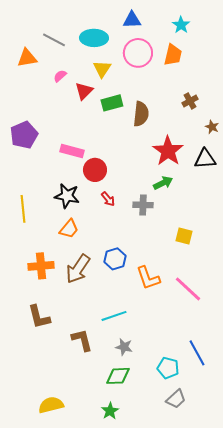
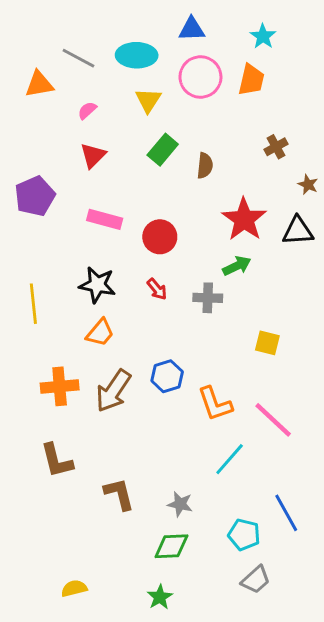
red triangle: (84, 91) -> (93, 155), moved
green rectangle: (112, 103) -> (163, 150), turned -35
brown semicircle: (141, 114) -> (205, 166), size x0.7
red circle: (95, 170) -> (160, 237), moved
cyan line: (114, 316) -> (230, 459), moved, turned -30
yellow semicircle: (51, 405) -> (74, 588), size x0.7

